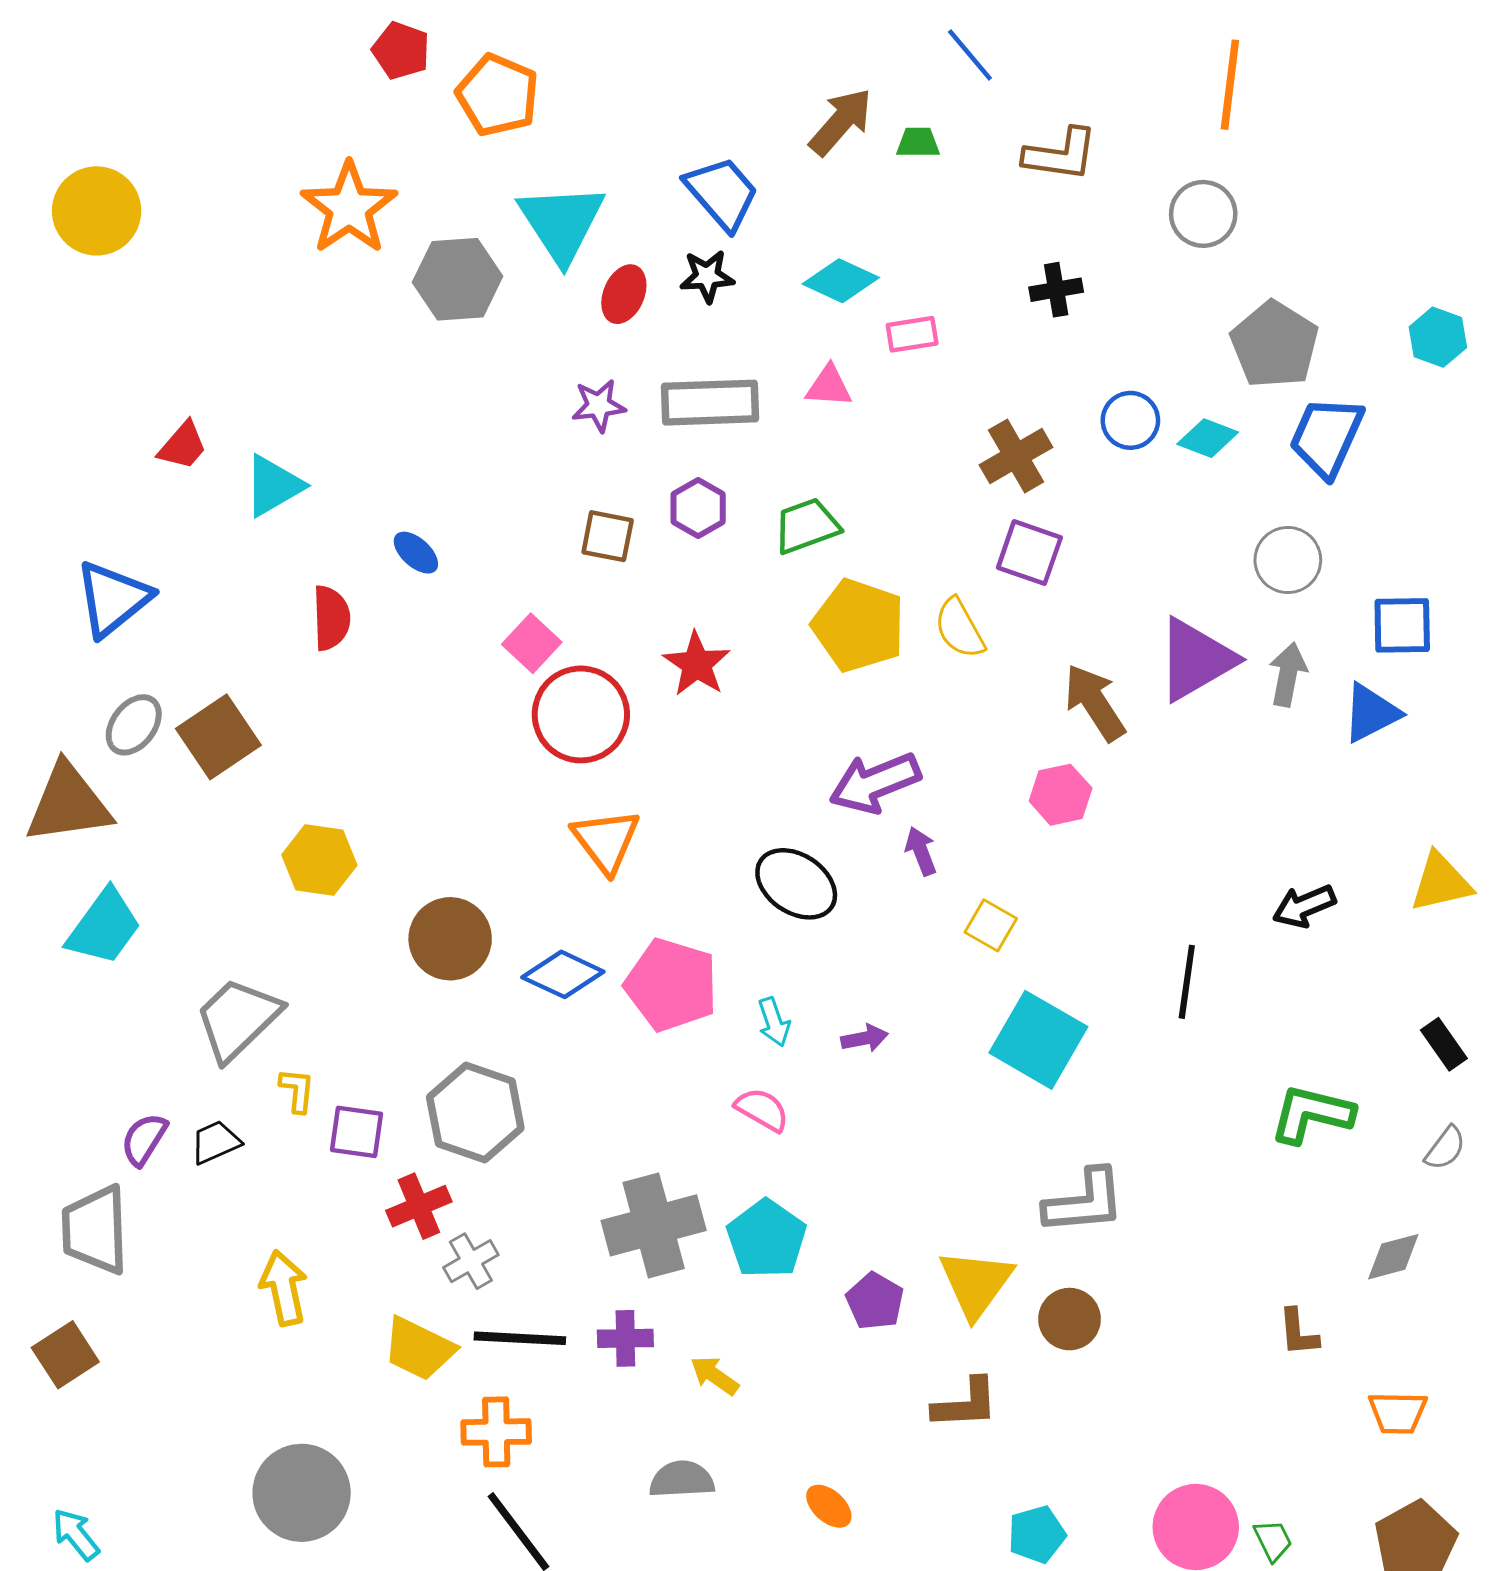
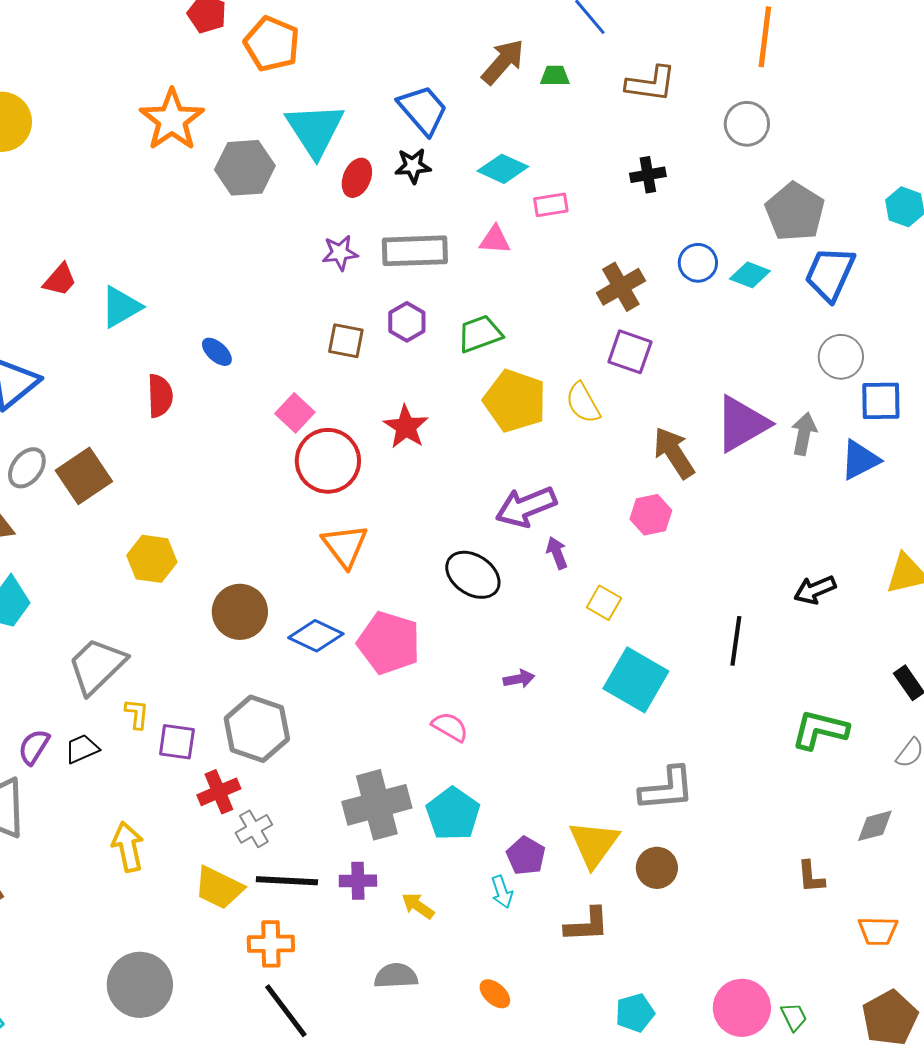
gray circle: (1288, 560) -> (841, 357), moved
cyan arrow: (774, 1022) -> (502, 892), moved

